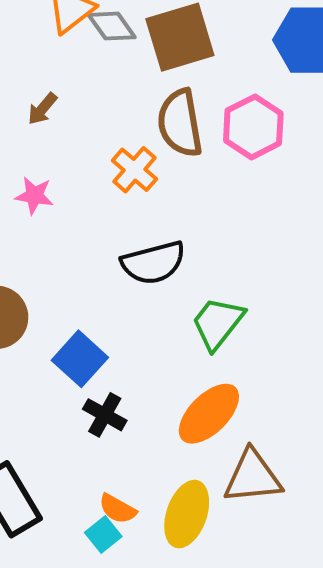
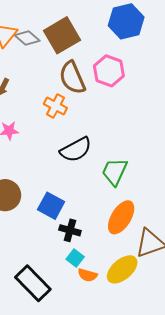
yellow ellipse: (187, 514) -> (122, 269), turned 44
cyan square: (103, 535) -> (75, 258), moved

